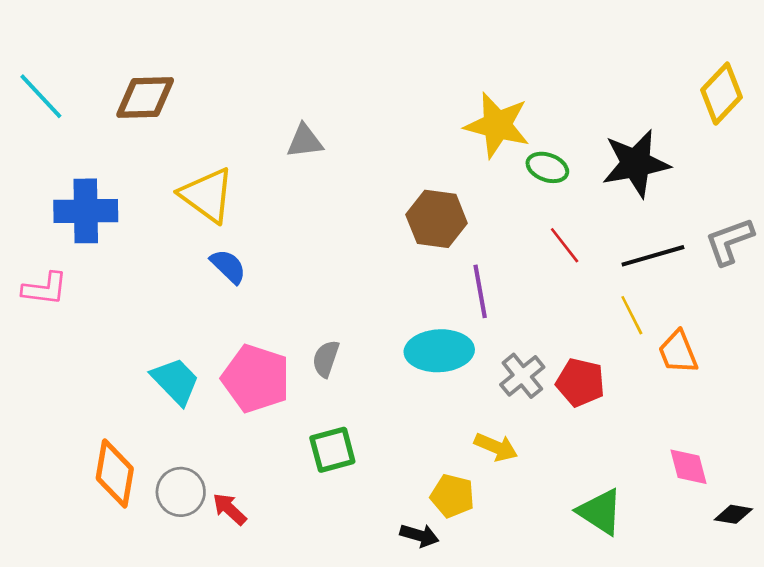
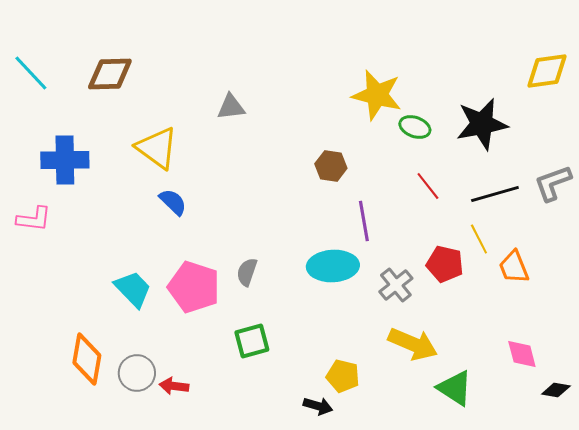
yellow diamond: (721, 94) -> (547, 71), turned 39
brown hexagon: (437, 219) -> (331, 166), size x0.7
red pentagon: (580, 382) -> (445, 264), moved
yellow arrow: (496, 447) -> (413, 344), moved, size x1.5
red arrow: (230, 509) -> (174, 386), turned -36

